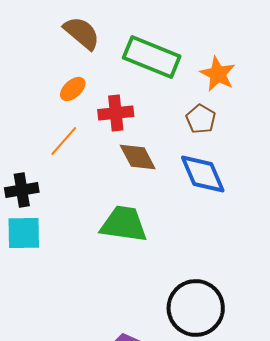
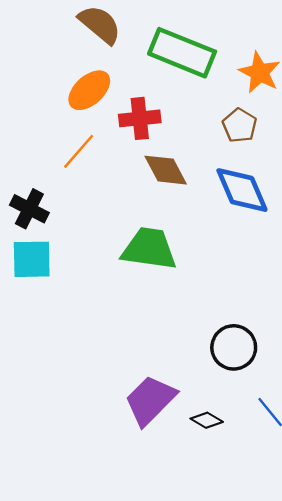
orange ellipse: (73, 89) -> (89, 90), size x1.4
black cross: (22, 190) -> (29, 209), turned 36
black circle: (196, 308) -> (234, 347), size x0.7

